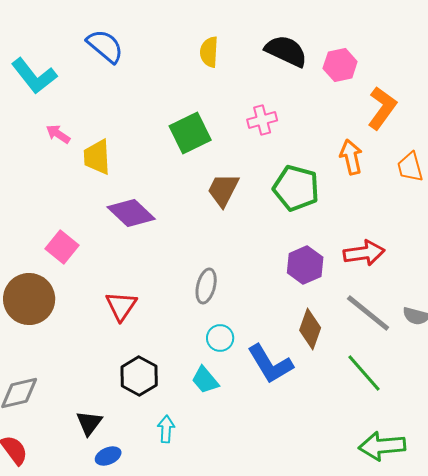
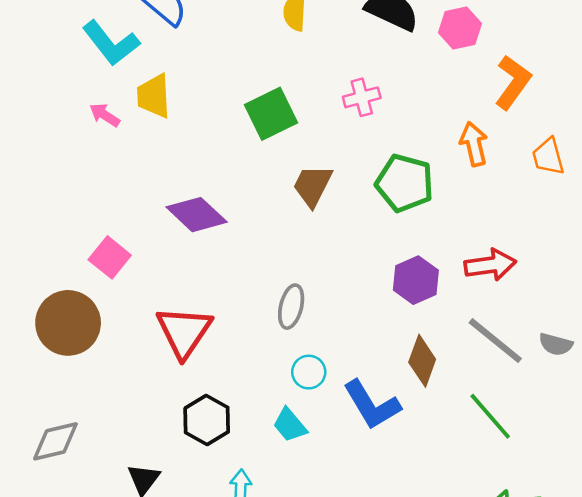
cyan L-shape: (34, 76) -> (111, 43), moved
yellow trapezoid: (97, 157) -> (154, 96), moved
red triangle: (121, 306) -> (184, 332), size x1.4

